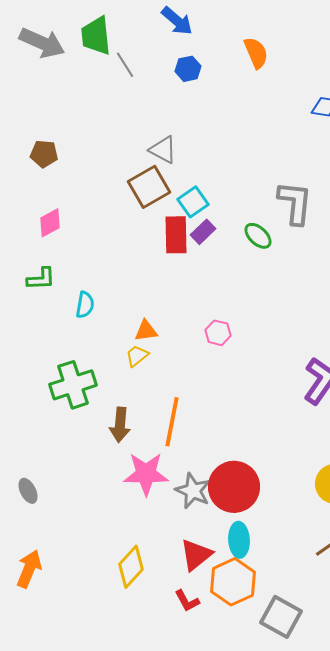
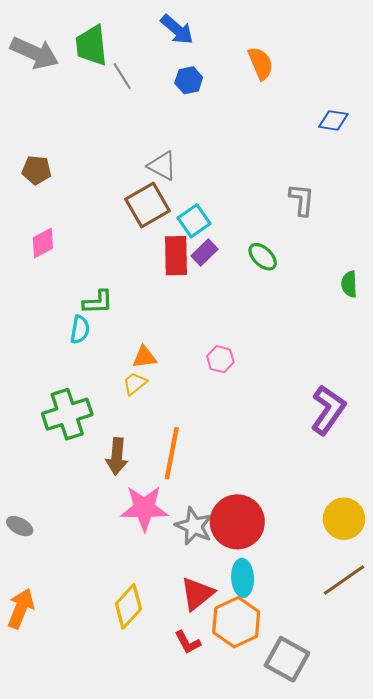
gray L-shape: (295, 203) -> (302, 200), moved, size x0.7
green L-shape: (41, 279) -> (98, 302), moved
gray ellipse: (28, 491) -> (20, 526), turned -35

